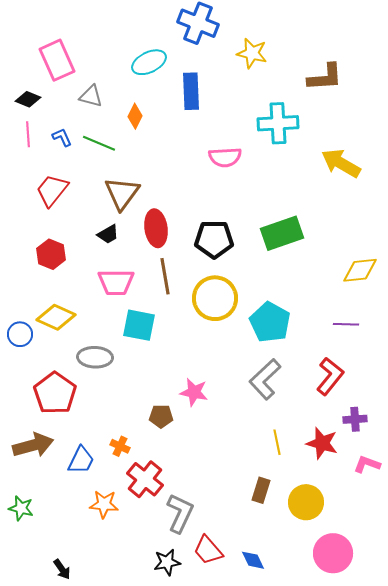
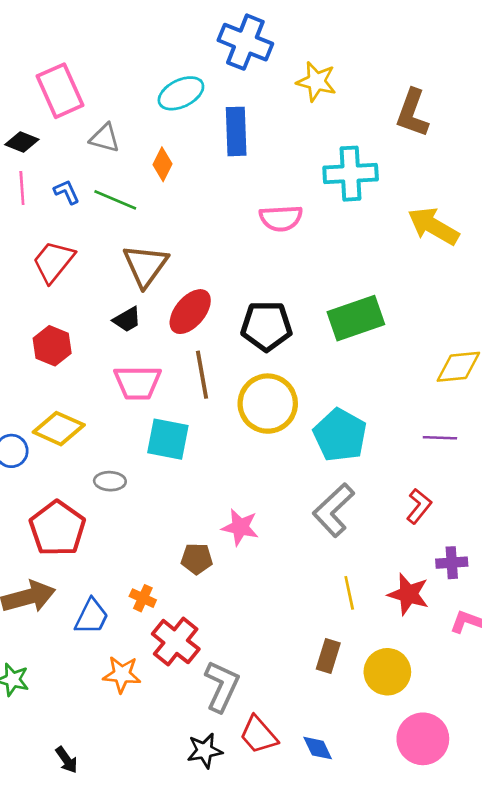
brown L-shape: (325, 77) -> (412, 113), turned 114
red ellipse: (156, 228) -> (190, 312), turned 48
gray ellipse: (95, 357) -> (110, 481), size x0.7
red L-shape: (330, 376) -> (419, 506), size x0.7

